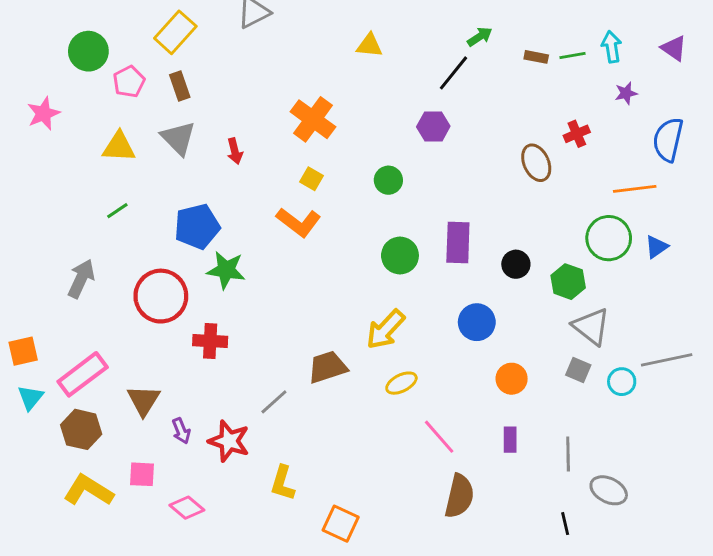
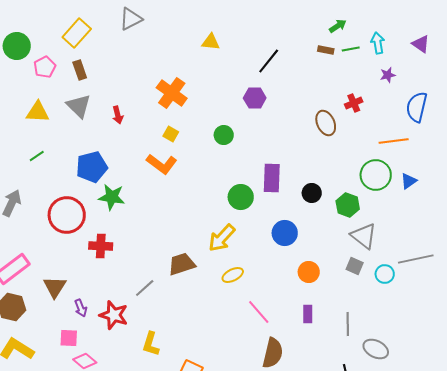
green arrow: (480, 37) -> (338, 26), moved
green circle: (400, 256) -> (241, 197), moved
pink square: (142, 474) -> (69, 338), moved

